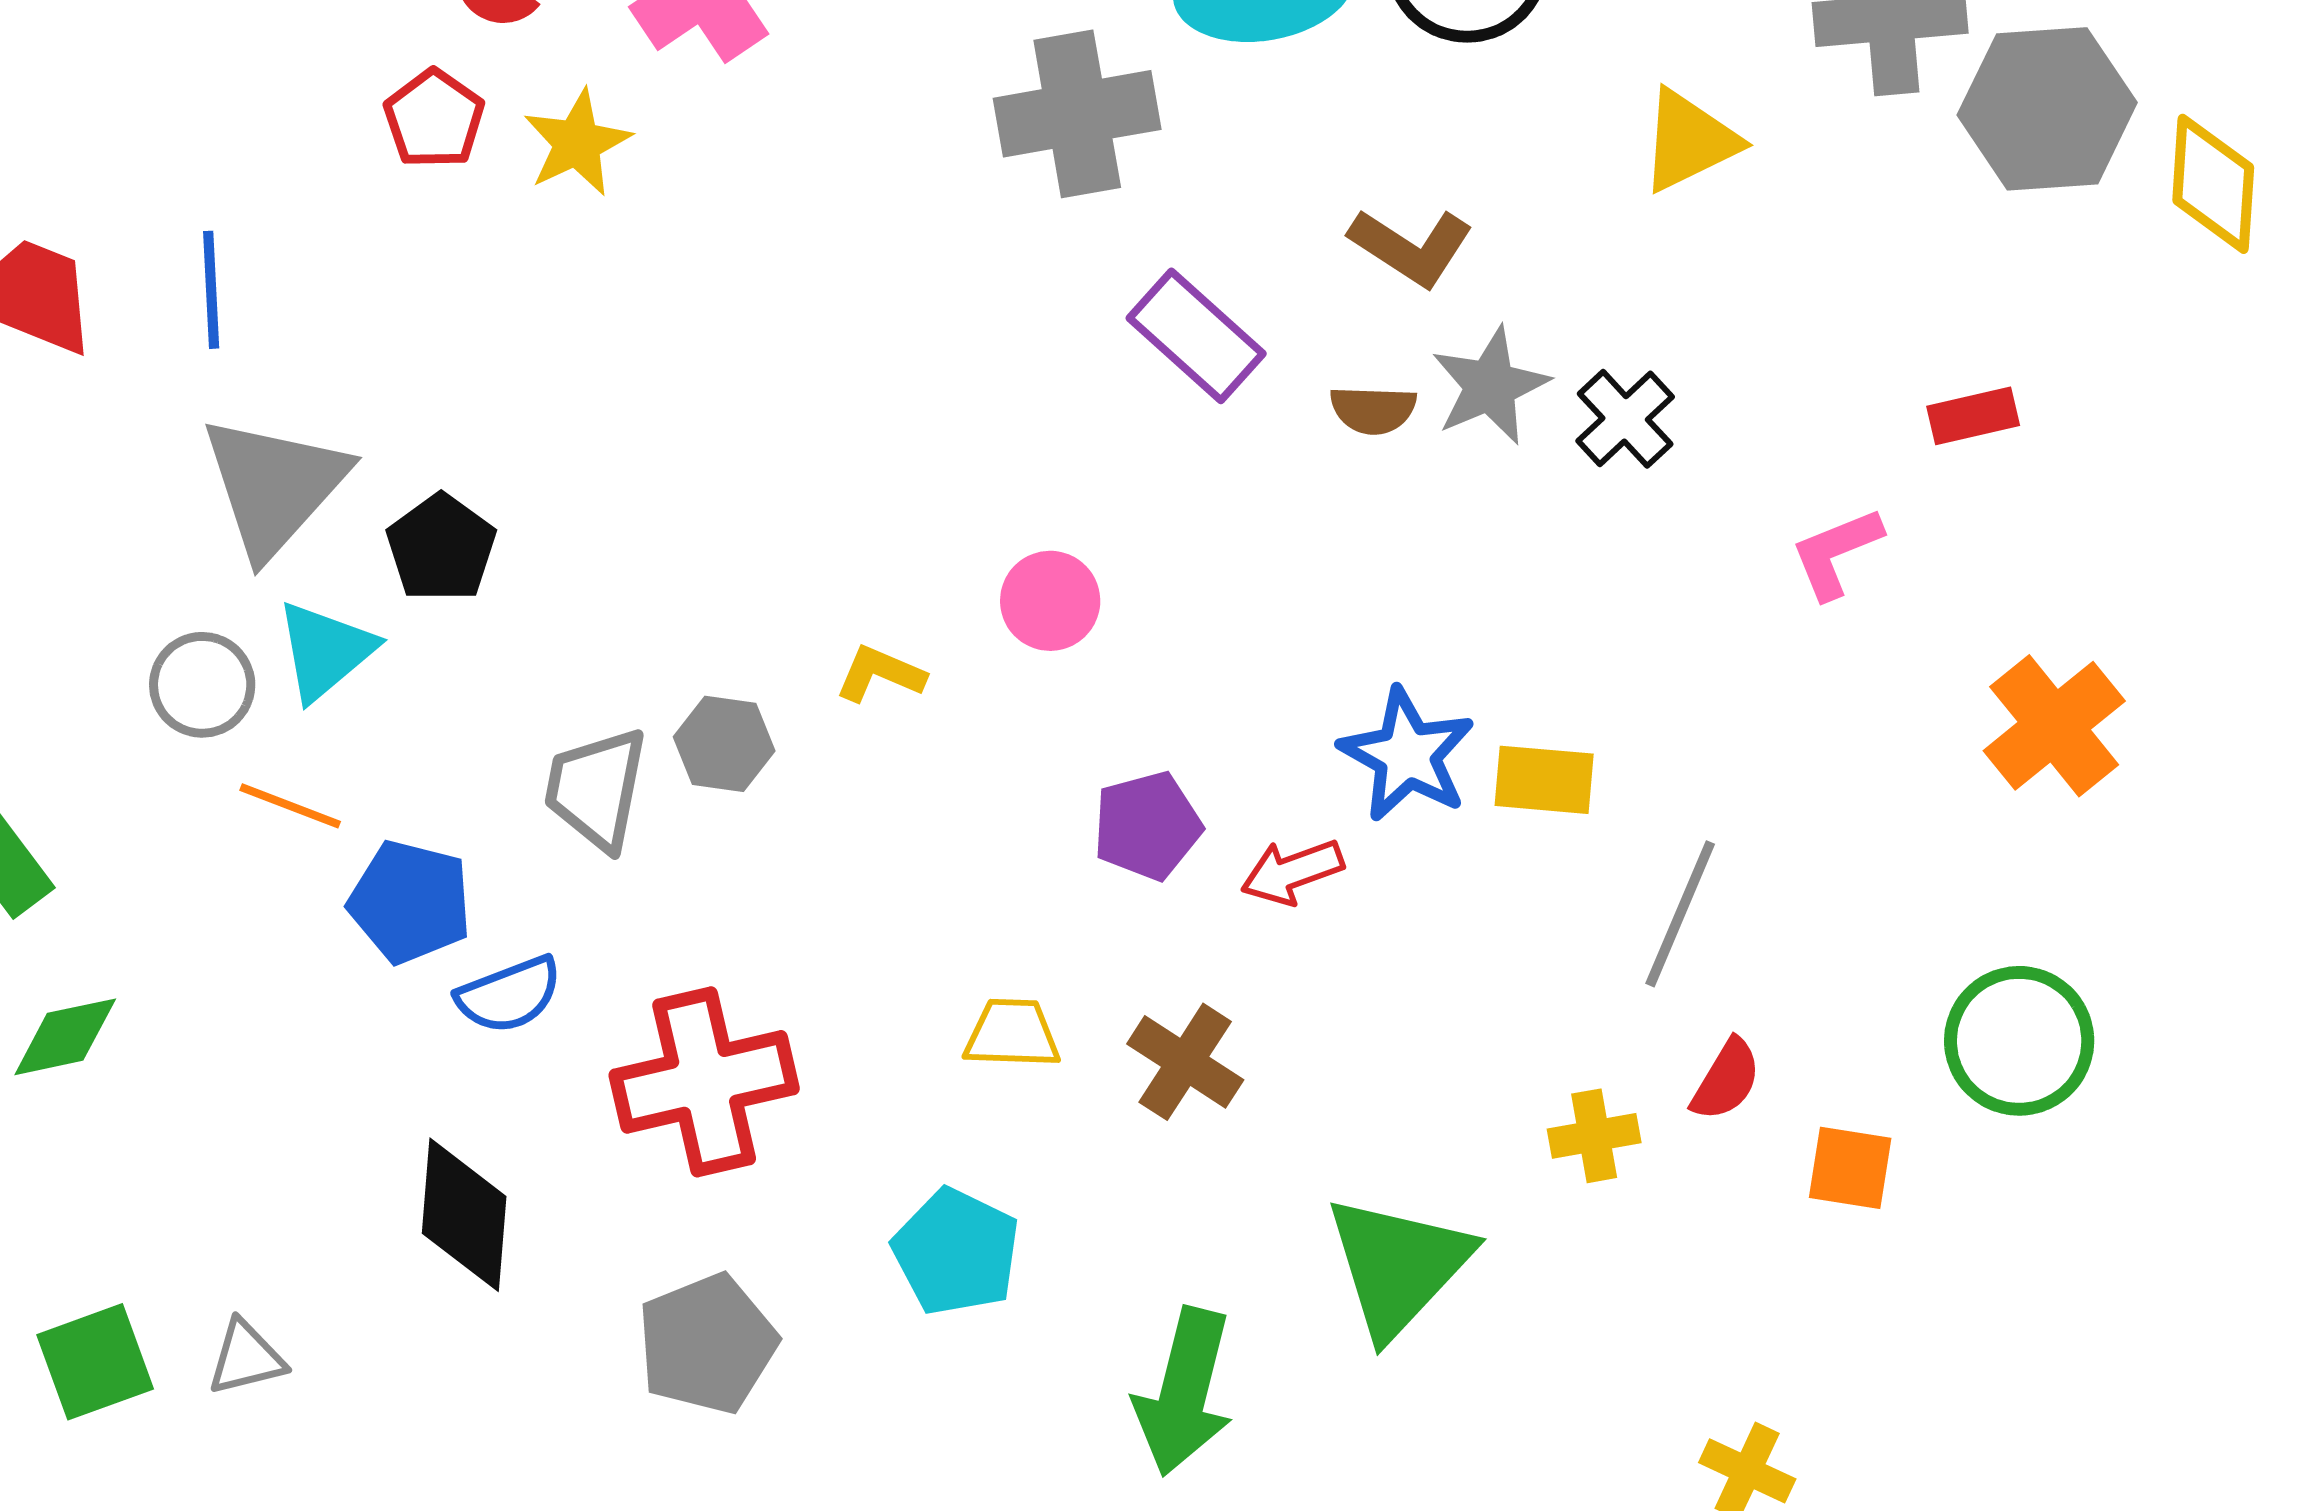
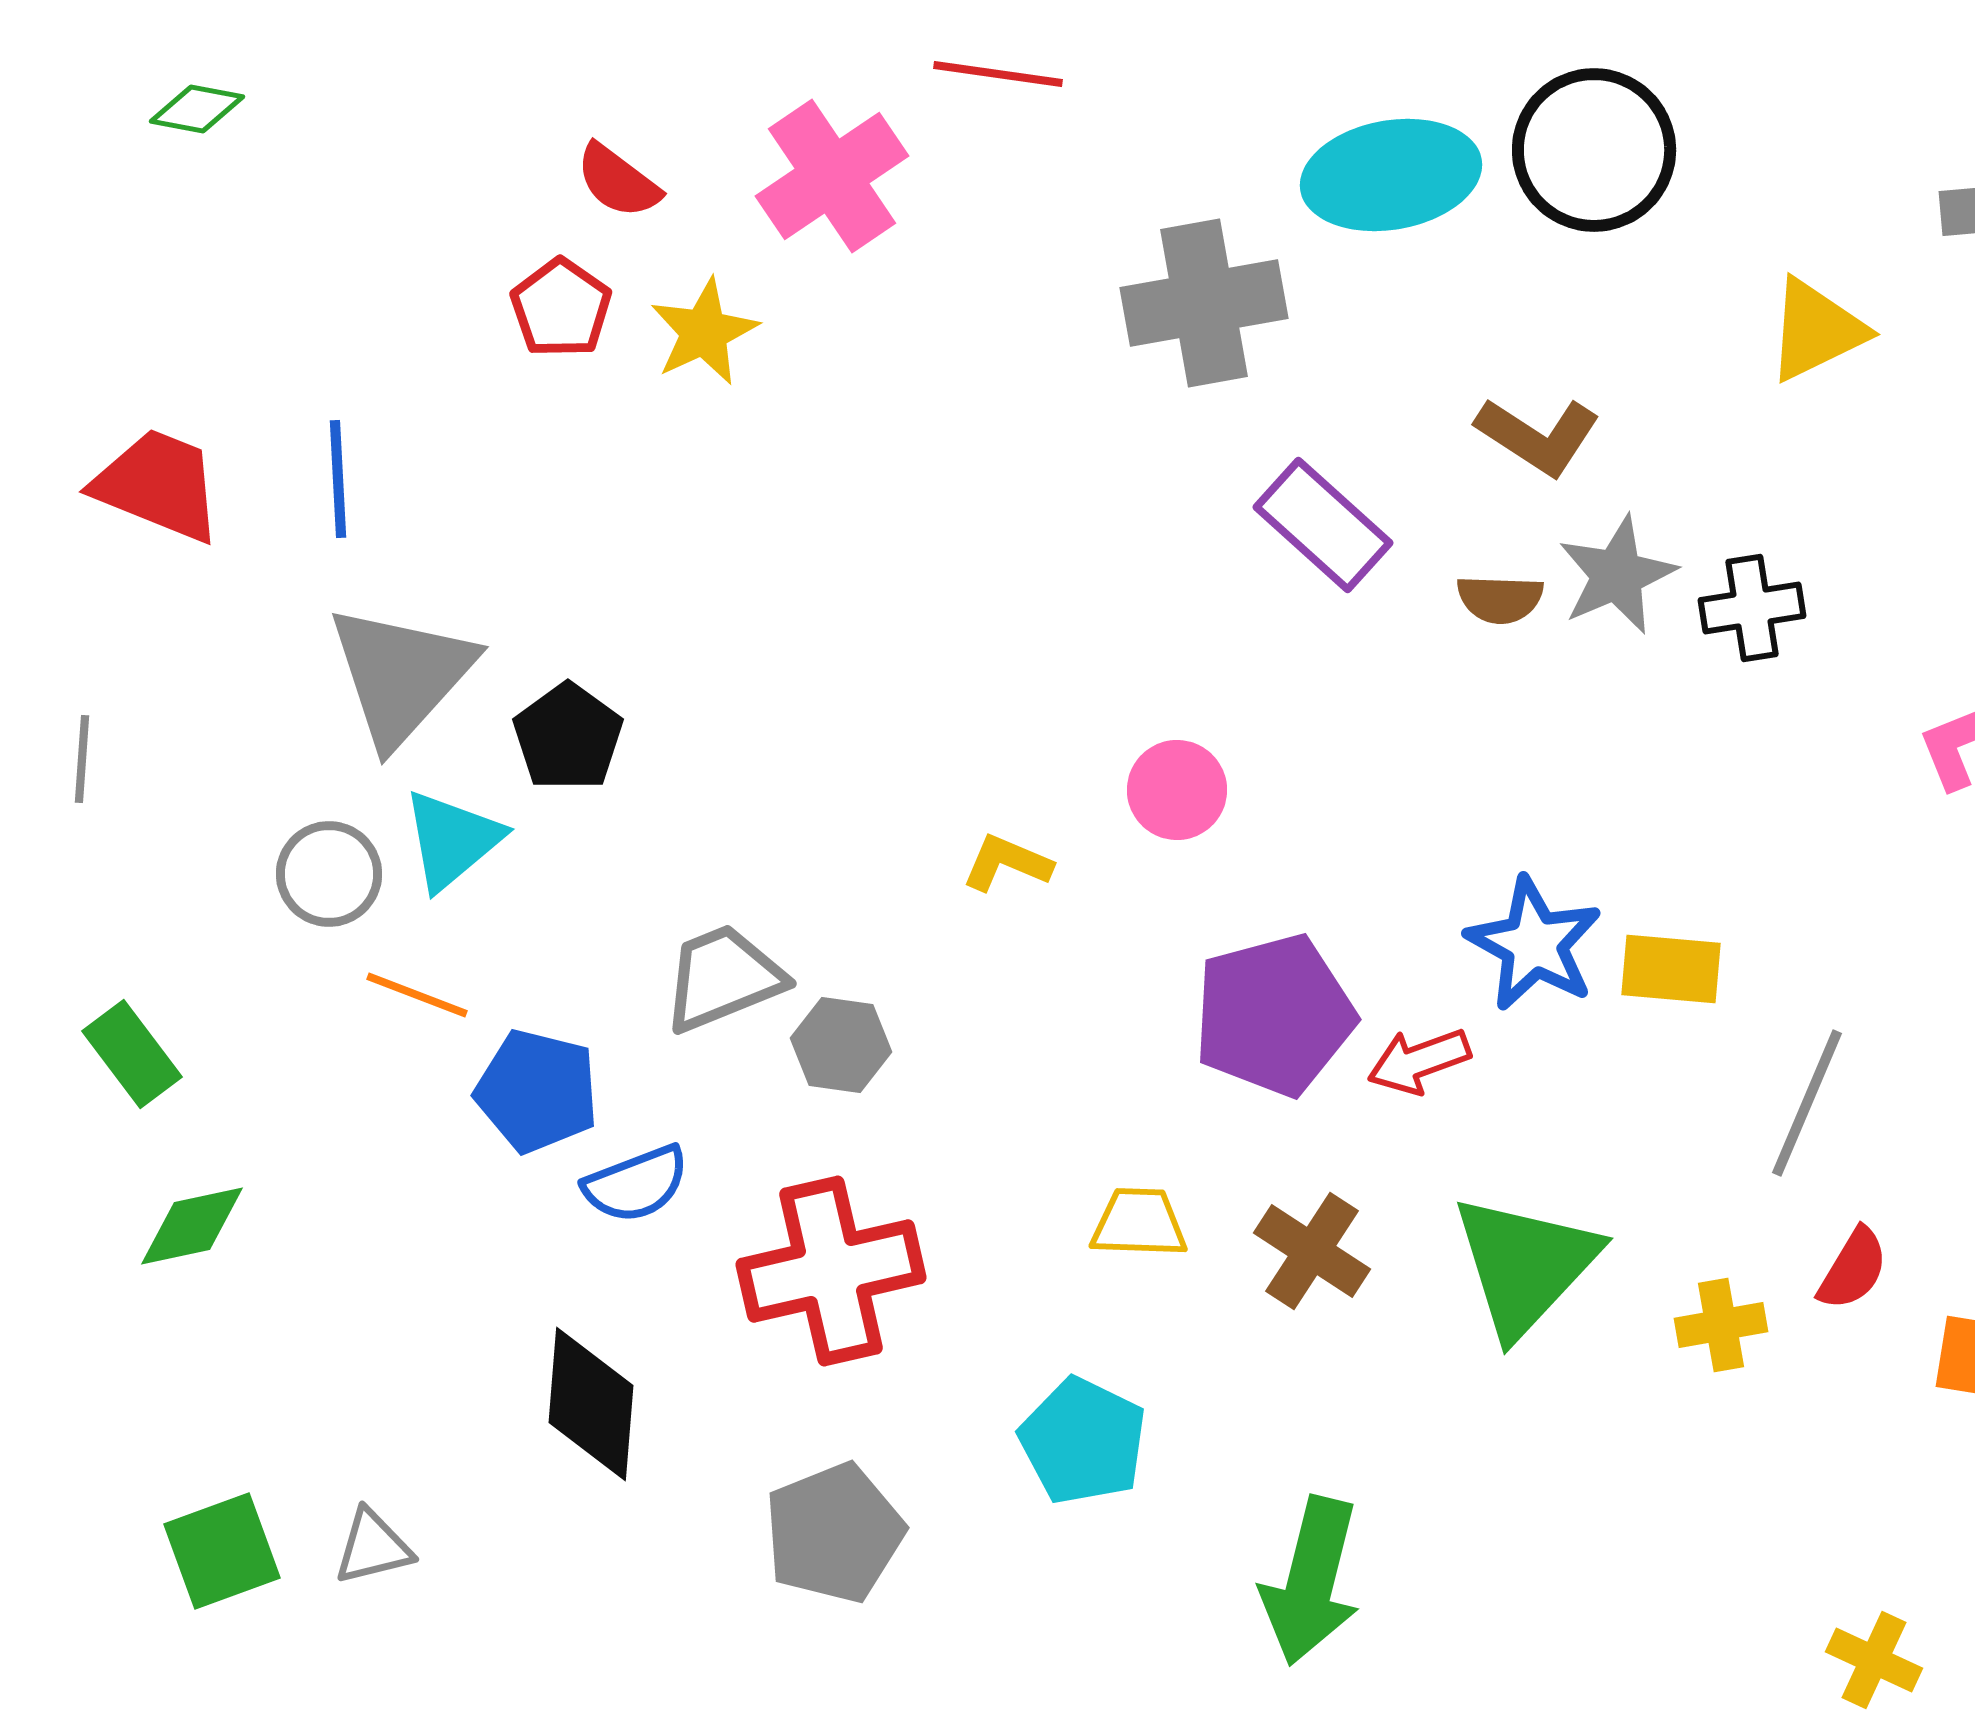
black cross: (1625, 419) -> (1752, 608), turned 34
gray hexagon: (724, 744) -> (841, 1045), moved
gray trapezoid: (596, 789) -> (723, 978), turned 57
purple pentagon: (1147, 826) -> (1274, 1015), size x1.5
green triangle: (1398, 1266) -> (1525, 1265), moved

